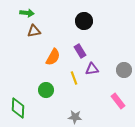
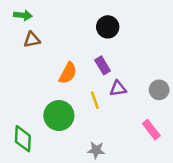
green arrow: (27, 13) -> (23, 15), moved
brown triangle: (34, 31) -> (32, 40), moved
green circle: (46, 90) -> (59, 116), size x1.5

